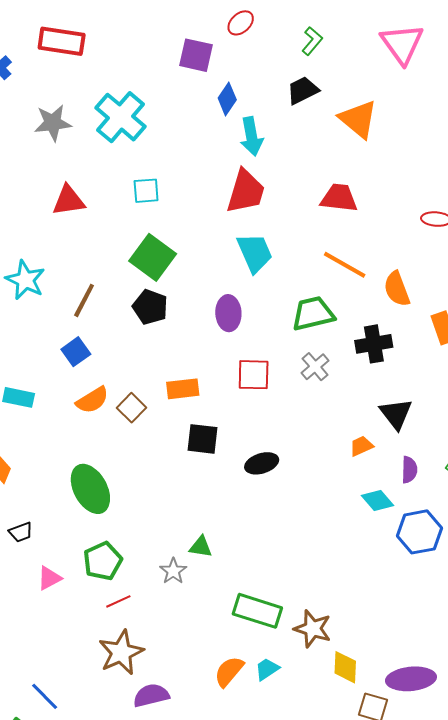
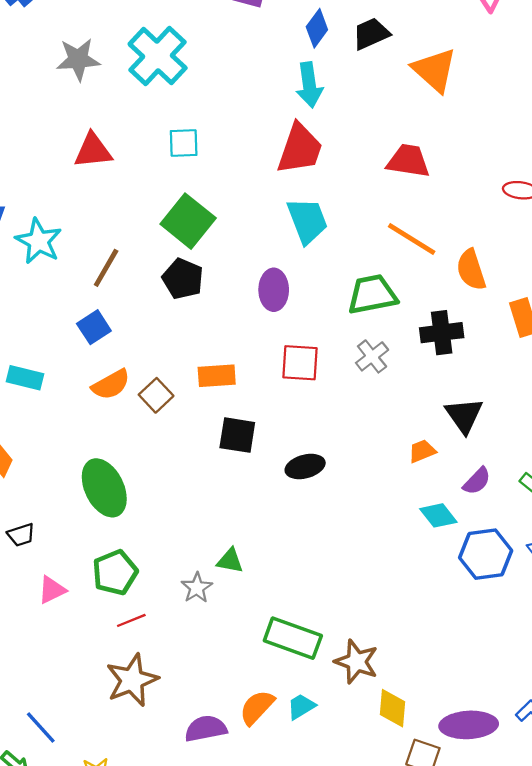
blue diamond: (227, 99) -> (317, 28), moved
purple semicircle: (409, 470) -> (477, 481), turned 40
purple semicircle: (151, 695) -> (206, 729), moved

